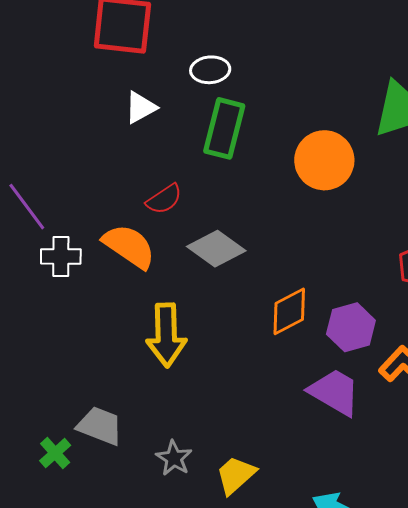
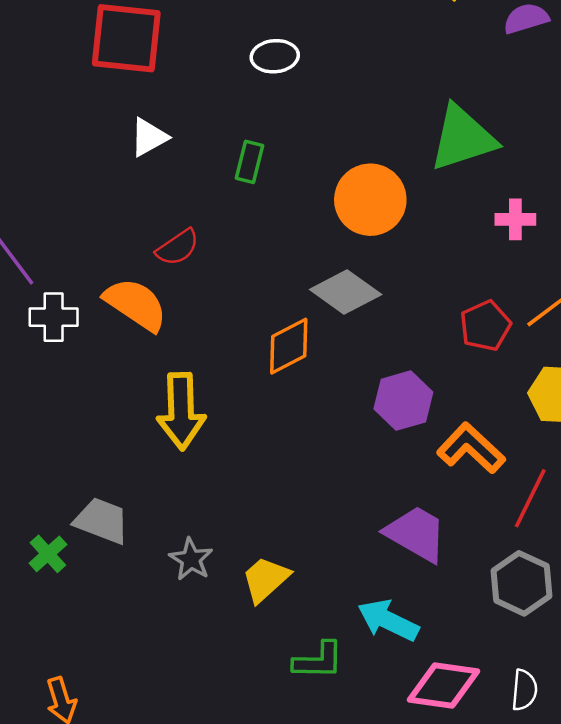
white ellipse: (210, 70) -> (275, 56), moved
green rectangle: (224, 128) -> (249, 162), size x0.6
gray diamond: (216, 249) -> (346, 292), moved
orange diamond: (289, 311) -> (289, 346), moved
purple trapezoid: (334, 392) -> (416, 534), moved

